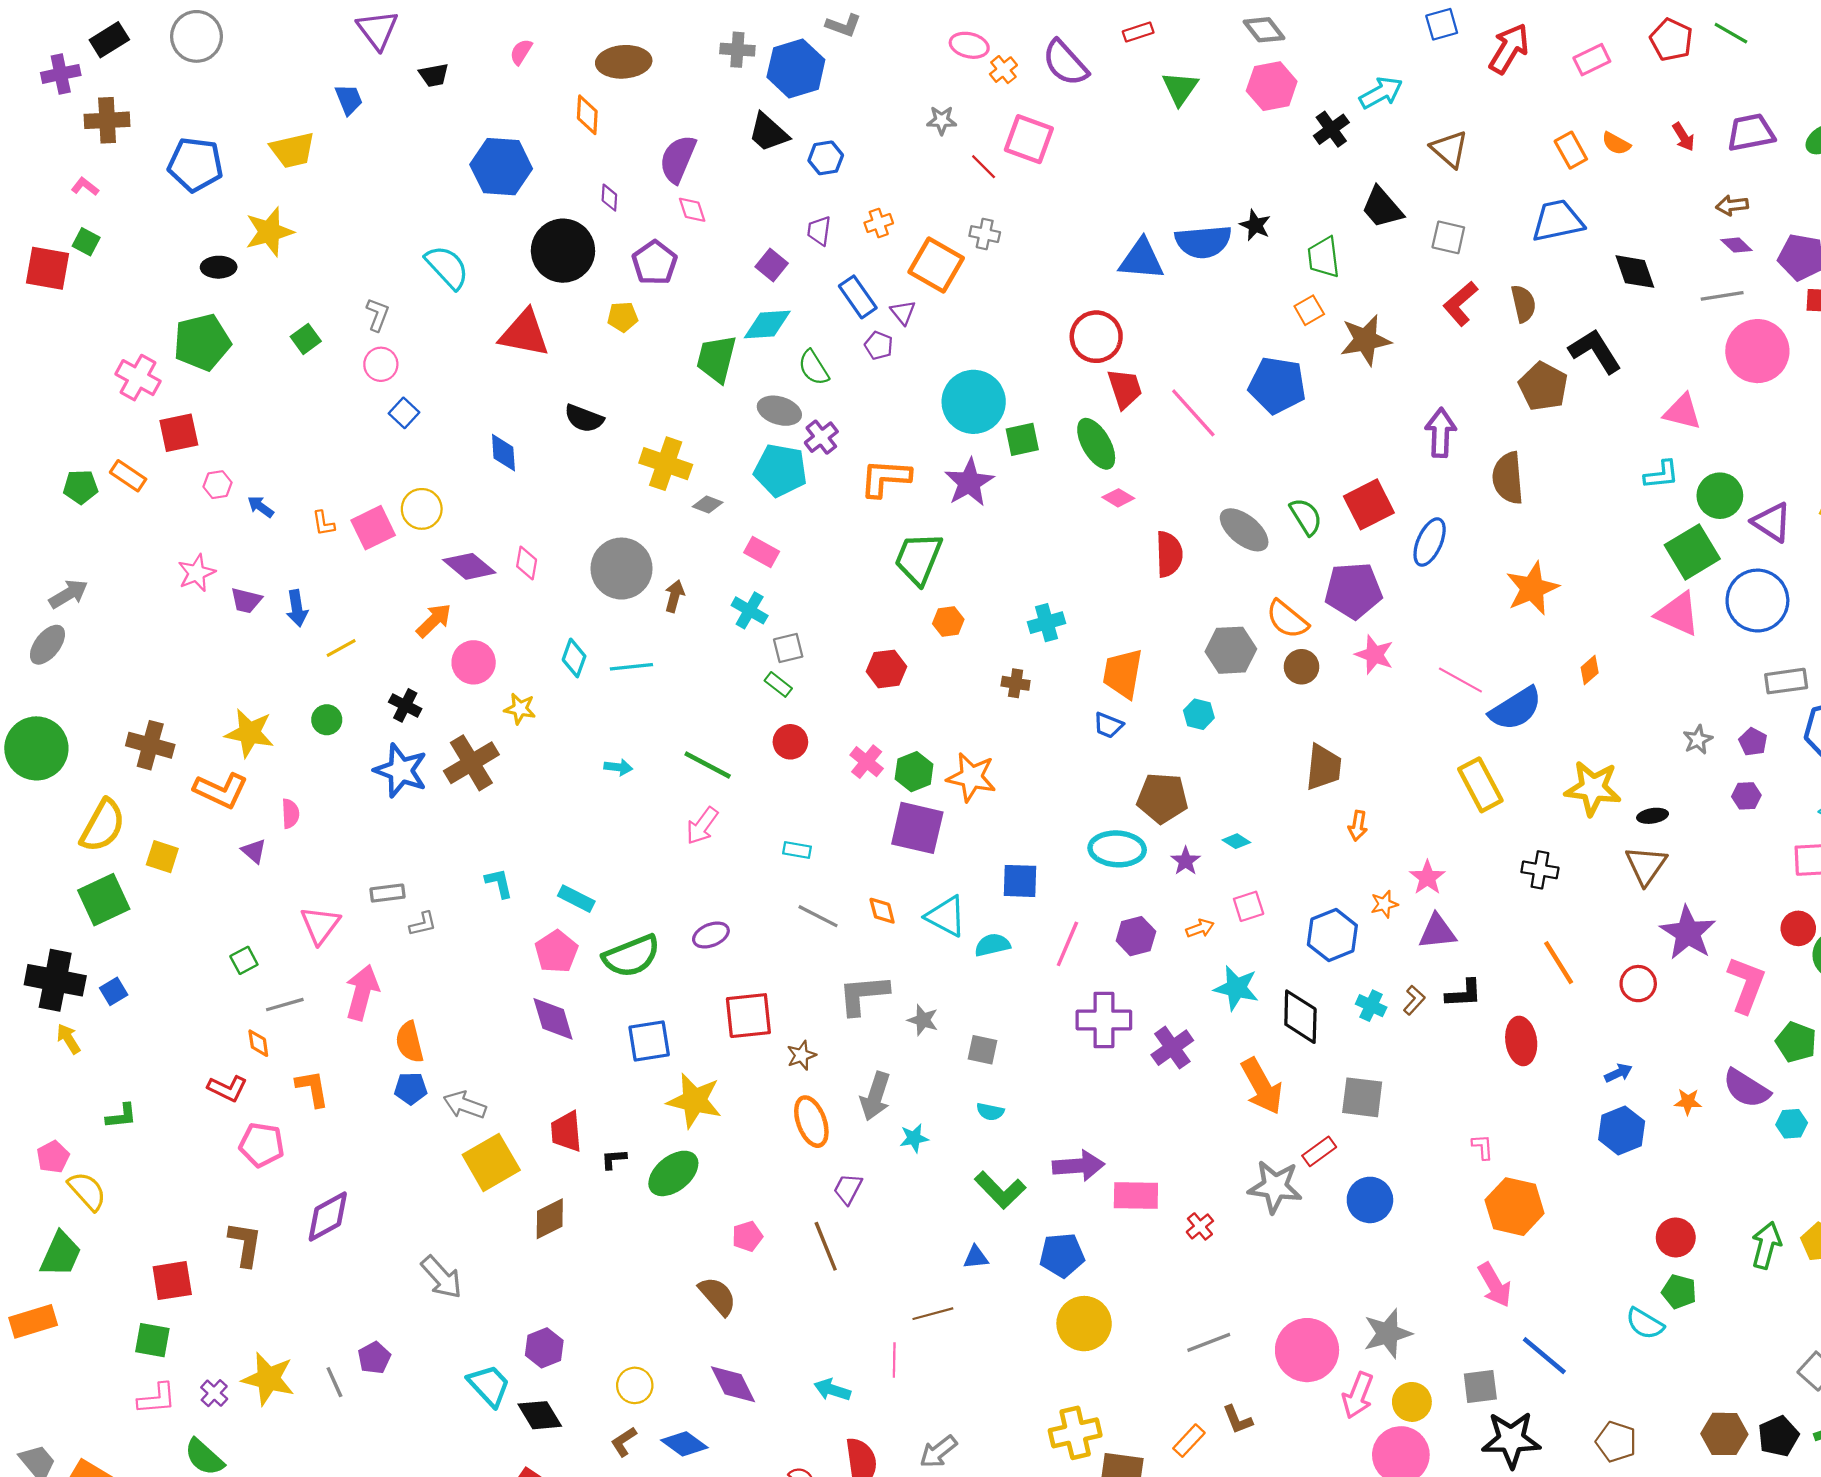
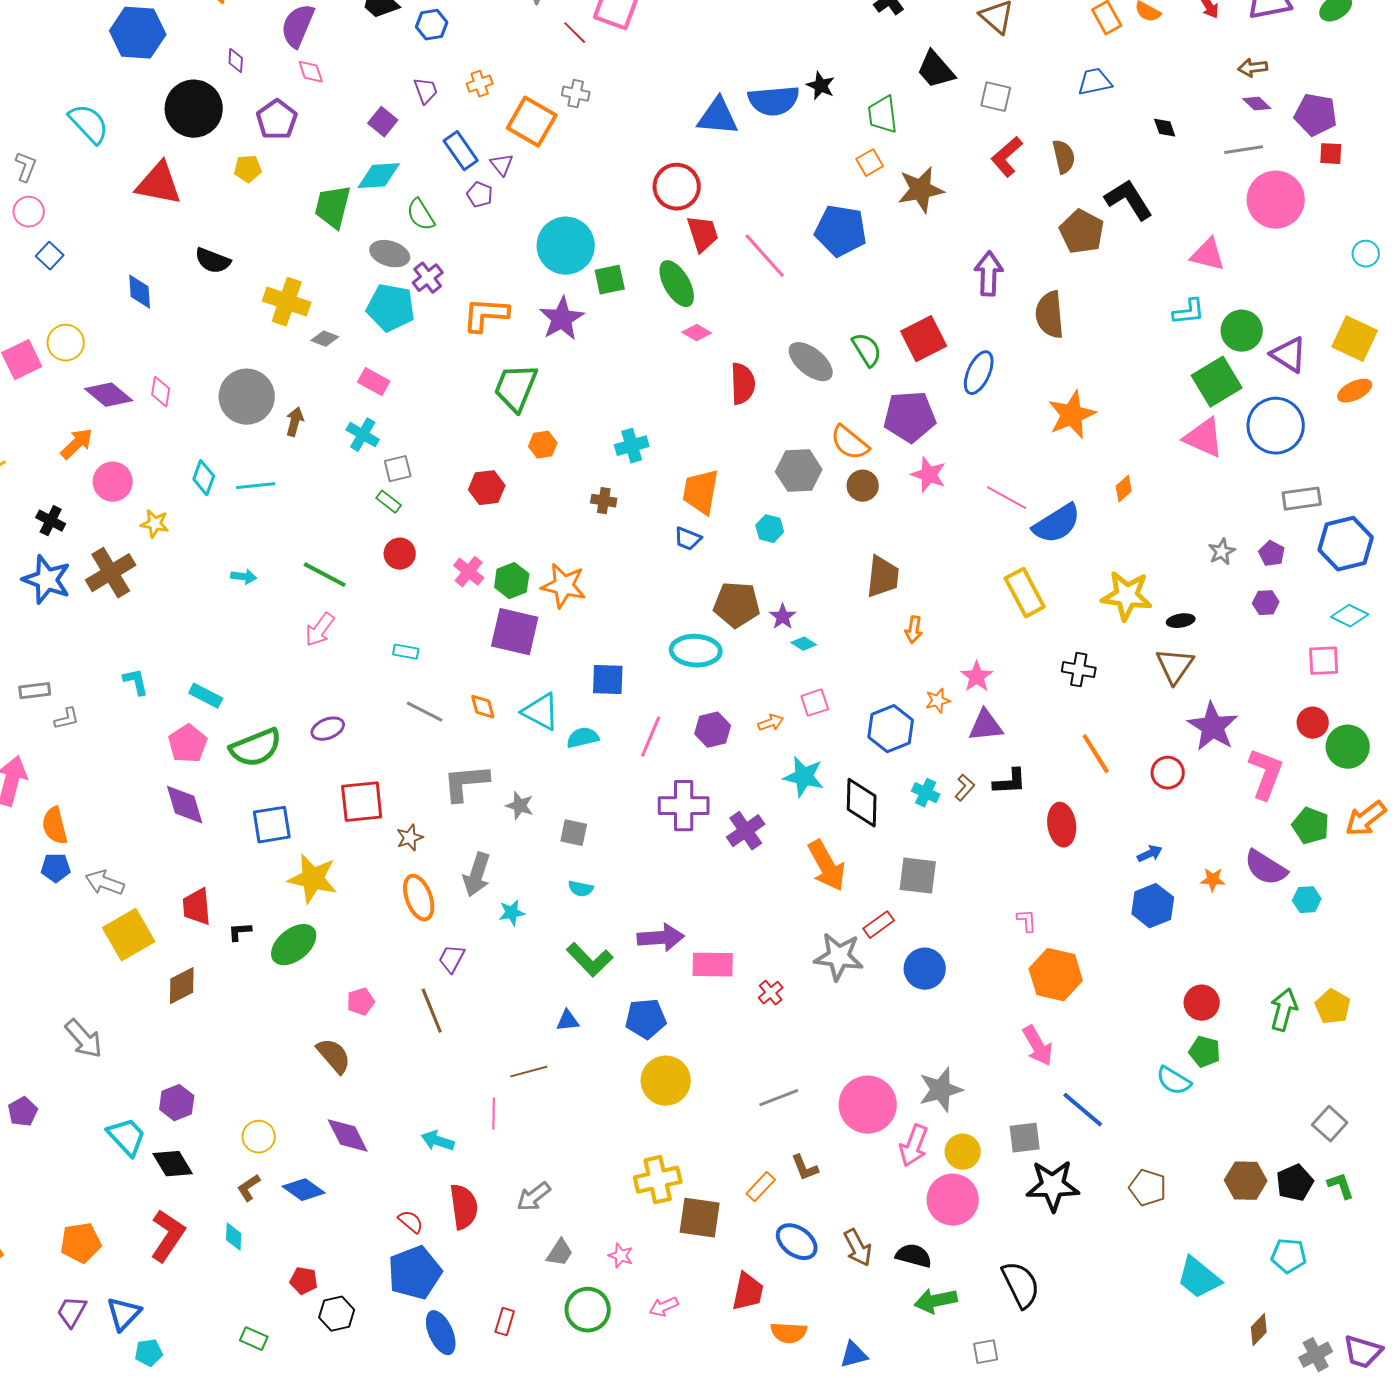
blue trapezoid: (1558, 221) -> (1095, 82), size x0.7
purple trapezoid: (819, 231) -> (426, 91), turned 152
black diamond: (1635, 272) -> (1165, 128), size x0.6
purple star: (1186, 861) -> (783, 617), moved

